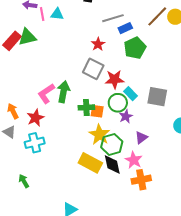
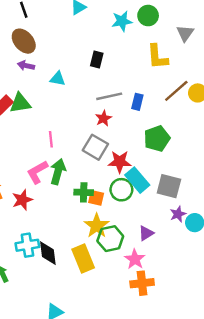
pink line: (42, 14) -> (51, 139), moved
gray line: (113, 18) -> (109, 96), moved
blue rectangle: (125, 28) -> (137, 102), turned -56
green pentagon: (135, 48) -> (157, 139), moved
cyan rectangle: (130, 94) -> (137, 180), size x1.5
purple star: (126, 116) -> (178, 214), moved
cyan cross: (35, 143) -> (27, 245), moved
yellow rectangle: (90, 163) -> (83, 259), turned 35
black diamond: (112, 165) -> (48, 253), moved

